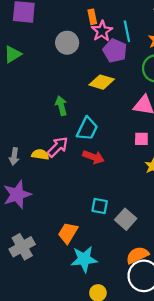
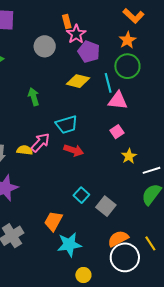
cyan line: (127, 31) -> (108, 83), moved
green arrow: (61, 106) -> (34, 97), moved
cyan trapezoid: (87, 129) -> (67, 125), turned 50
pink square: (141, 139) -> (117, 132), turned -32
cyan square: (100, 206) -> (81, 195), turned 35

